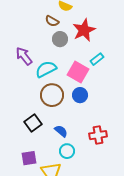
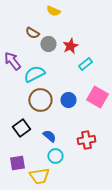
brown semicircle: (52, 21) -> (32, 33), moved
red star: (84, 30) -> (70, 46), moved, size x0.7
pink square: (78, 72) -> (97, 97), moved

